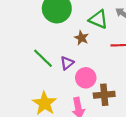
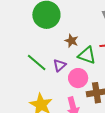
green triangle: (98, 19) -> (87, 55), moved

